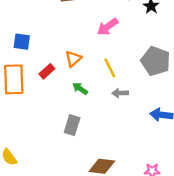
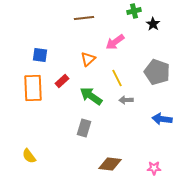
orange triangle: (73, 59) -> (88, 59), moved
green arrow: (80, 89) -> (91, 96), size x1.6

